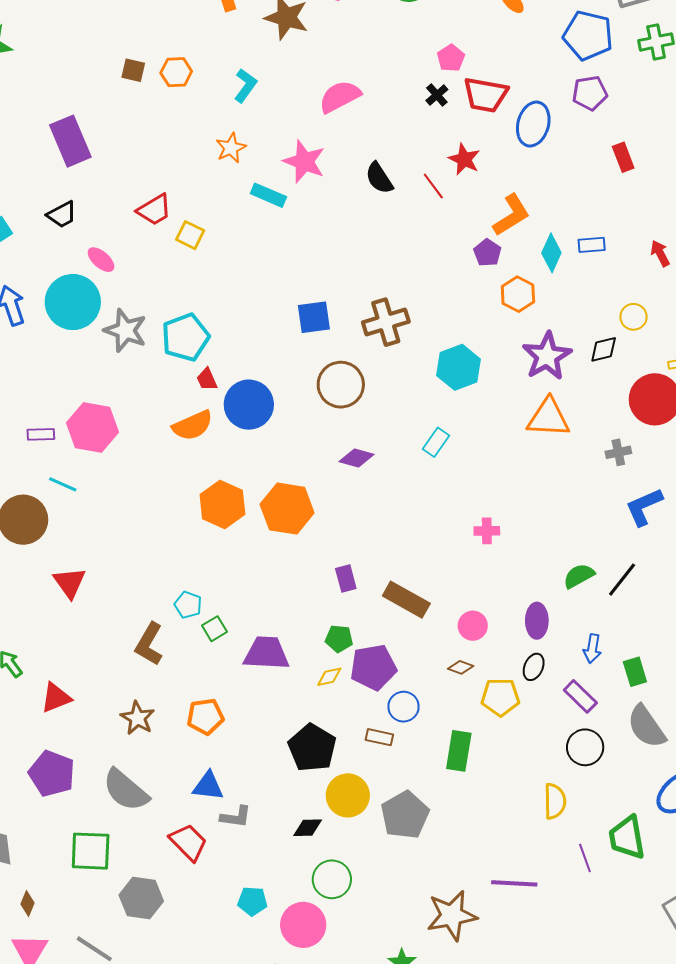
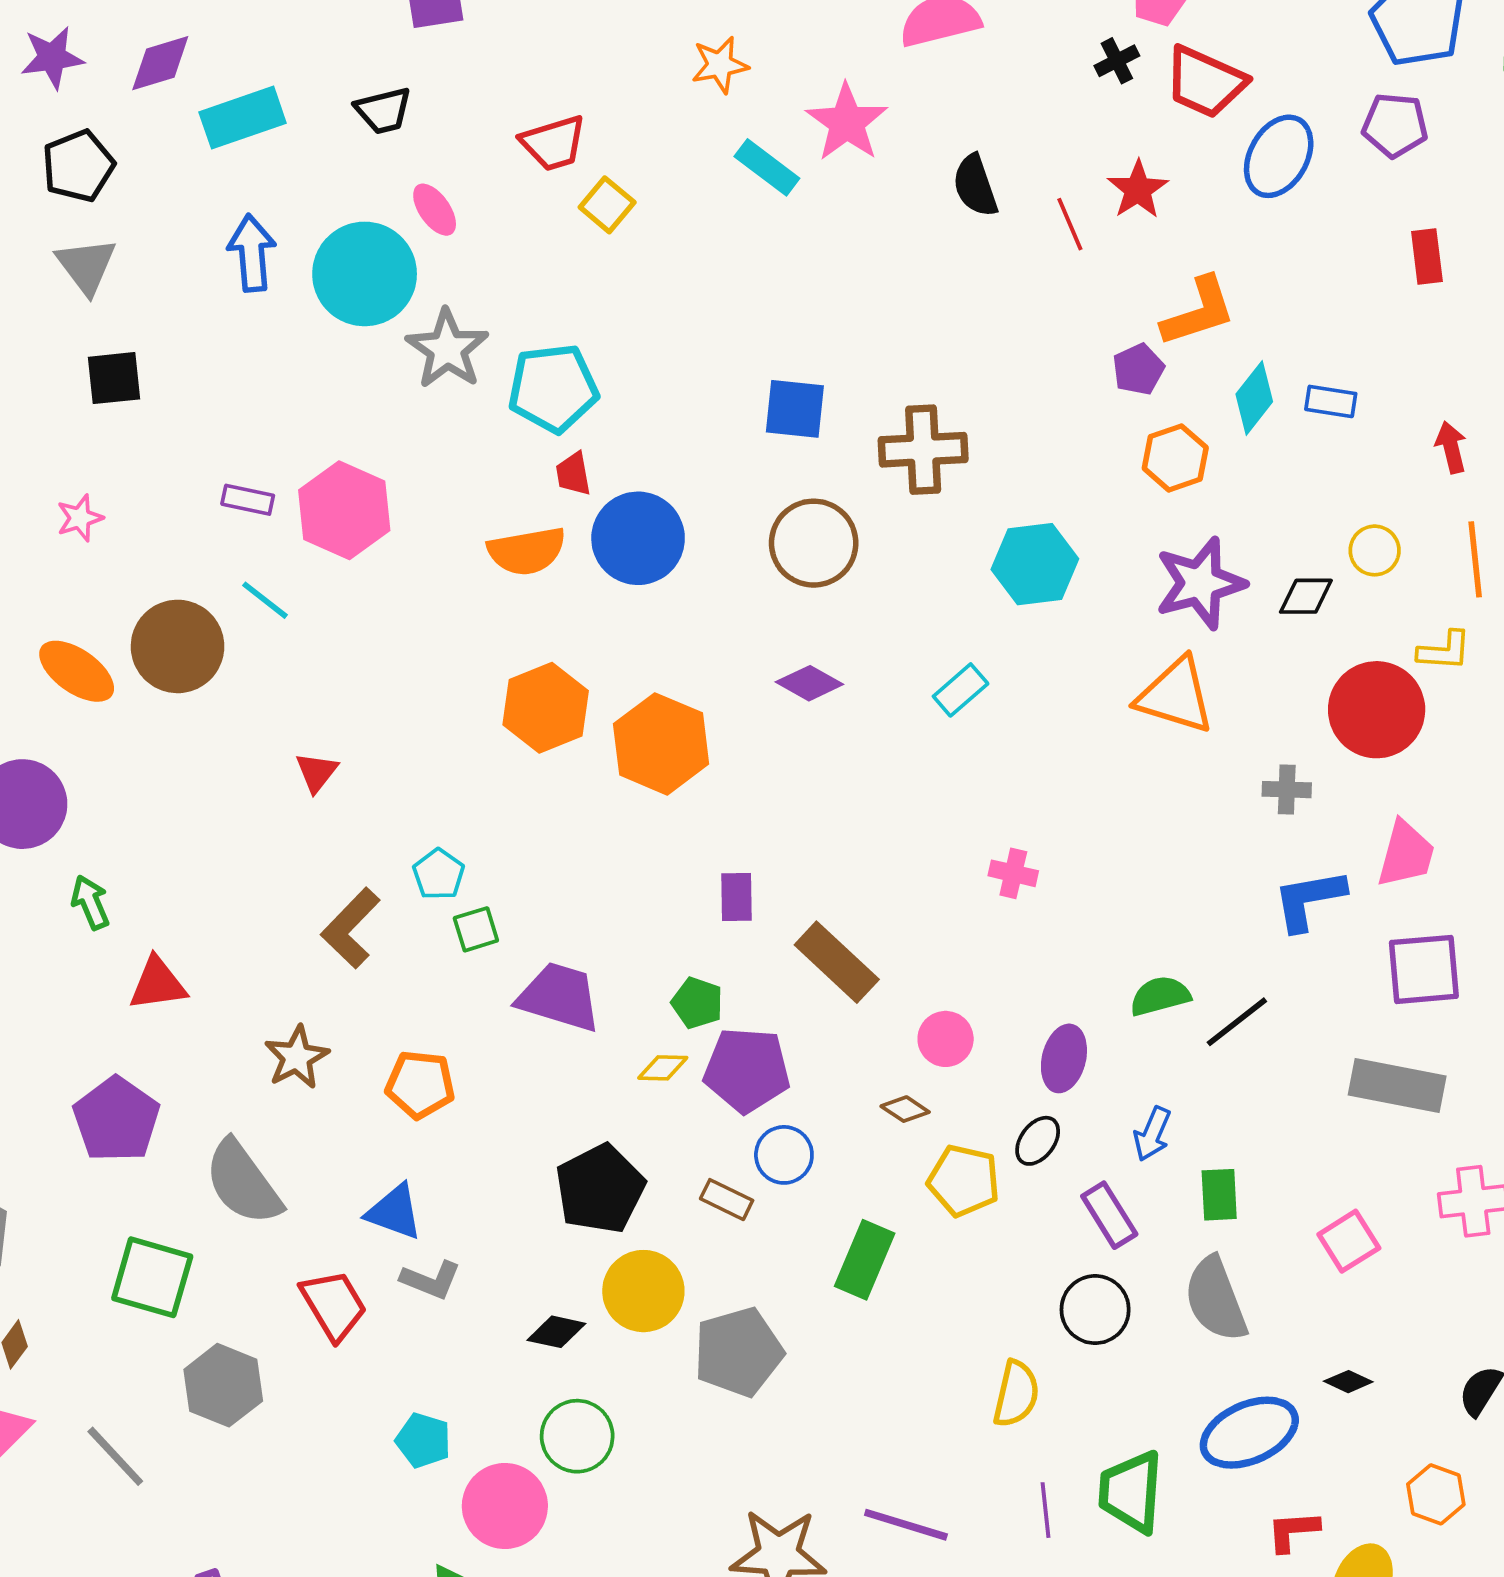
red triangle: (70, 583) -> (317, 772), moved, size x0.7

